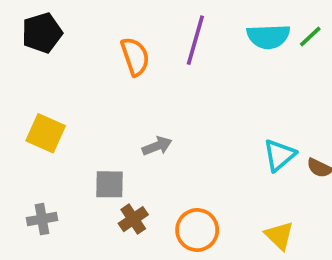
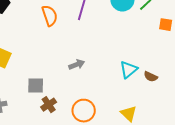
gray arrow: (157, 146) -> (77, 65), moved

